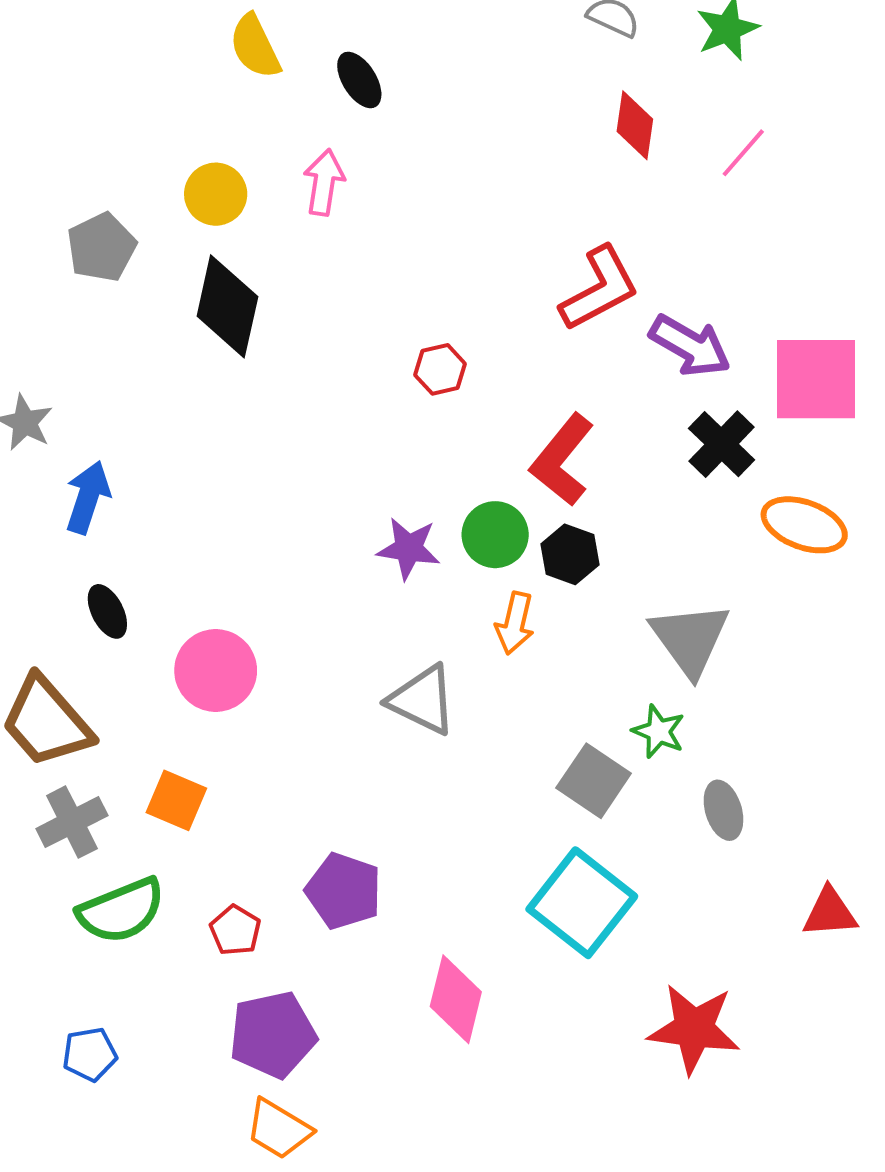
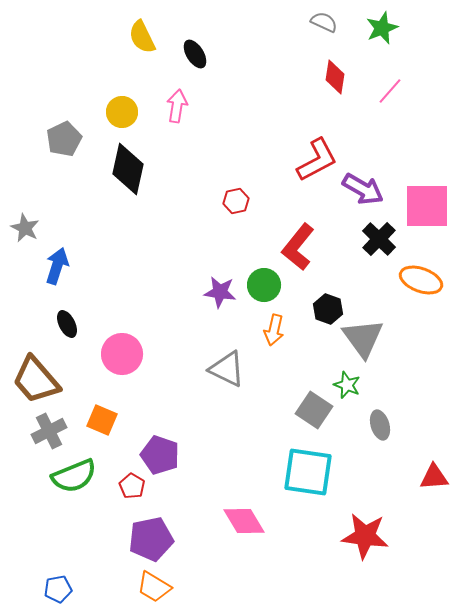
black hexagon: (570, 554) -> (328, 309), moved
purple pentagon: (344, 891) -> (160, 455), moved
cyan square: (582, 903) -> (308, 472), turned -30
pink diamond: (456, 999) -> (244, 521), turned -45
blue pentagon: (90, 1054) -> (58, 589), moved

